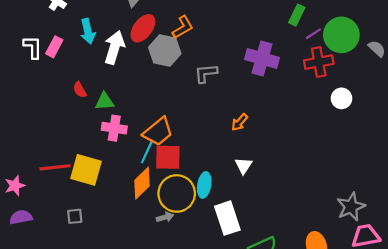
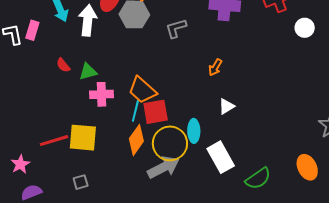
orange trapezoid: (158, 132) -> (142, 90), turned 92
white triangle: (243, 166) -> (226, 106), turned 36
gray arrow: (165, 217) -> (163, 167), size x2.0

